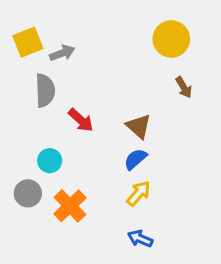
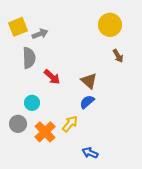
yellow arrow: (139, 193) -> (70, 124), moved

